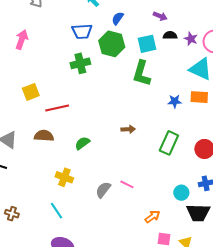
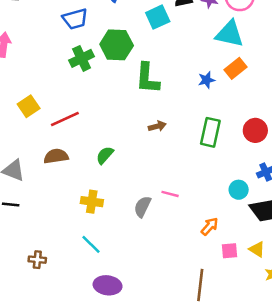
green hexagon: (112, 44) -> (117, 45), moved
green L-shape: (142, 73) -> (147, 78), moved
orange rectangle: (199, 97) -> (235, 68), turned -30

